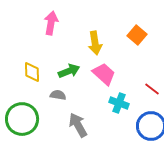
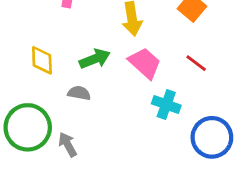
red line: (152, 89) -> (196, 63), moved
gray arrow: (78, 125) -> (68, 145), moved, size x0.7

